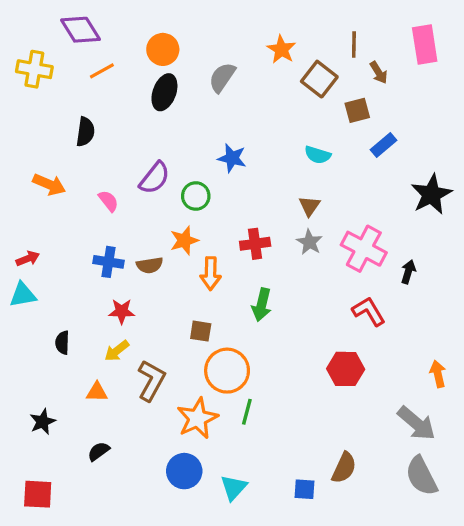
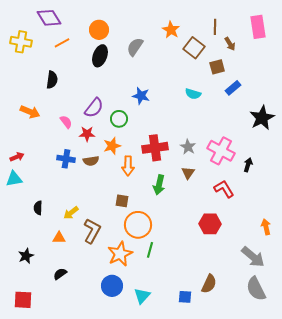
brown triangle: (309, 206) -> (188, 173), moved
red cross: (255, 244) -> (155, 148), size x1.4
red star: (122, 311) -> (87, 134), moved

